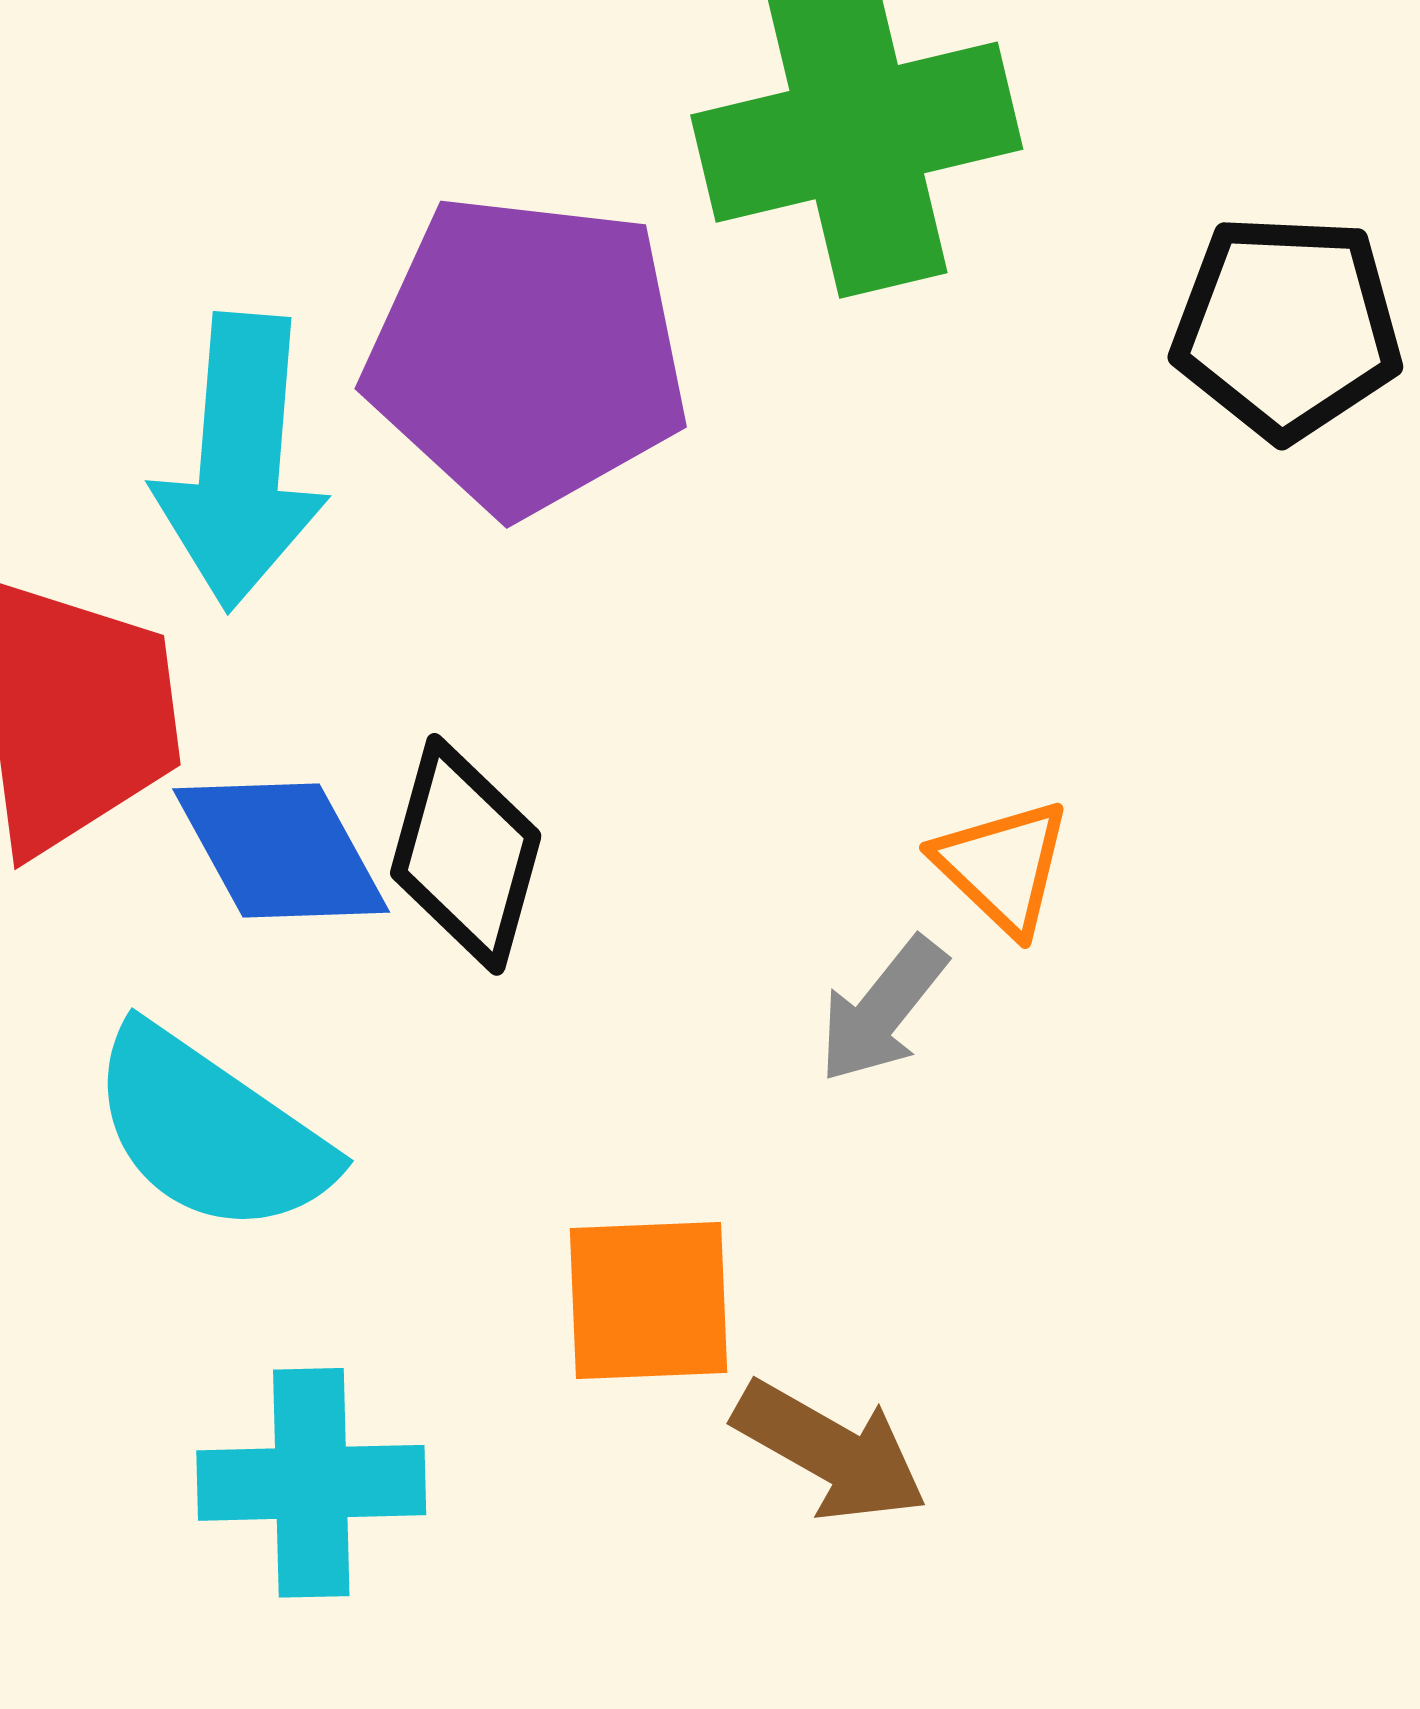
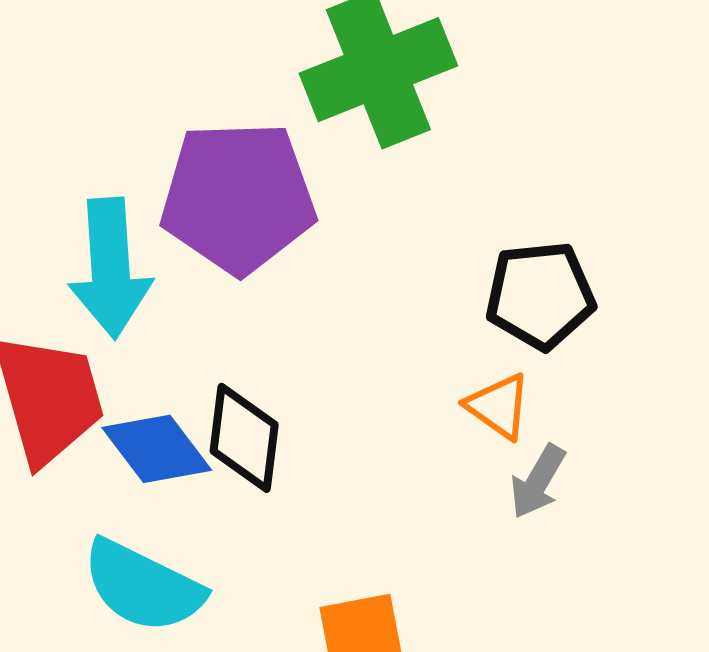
black pentagon: (1287, 327) -> (540, 295), moved
gray arrow: (882, 1010) -> (538, 481), moved

